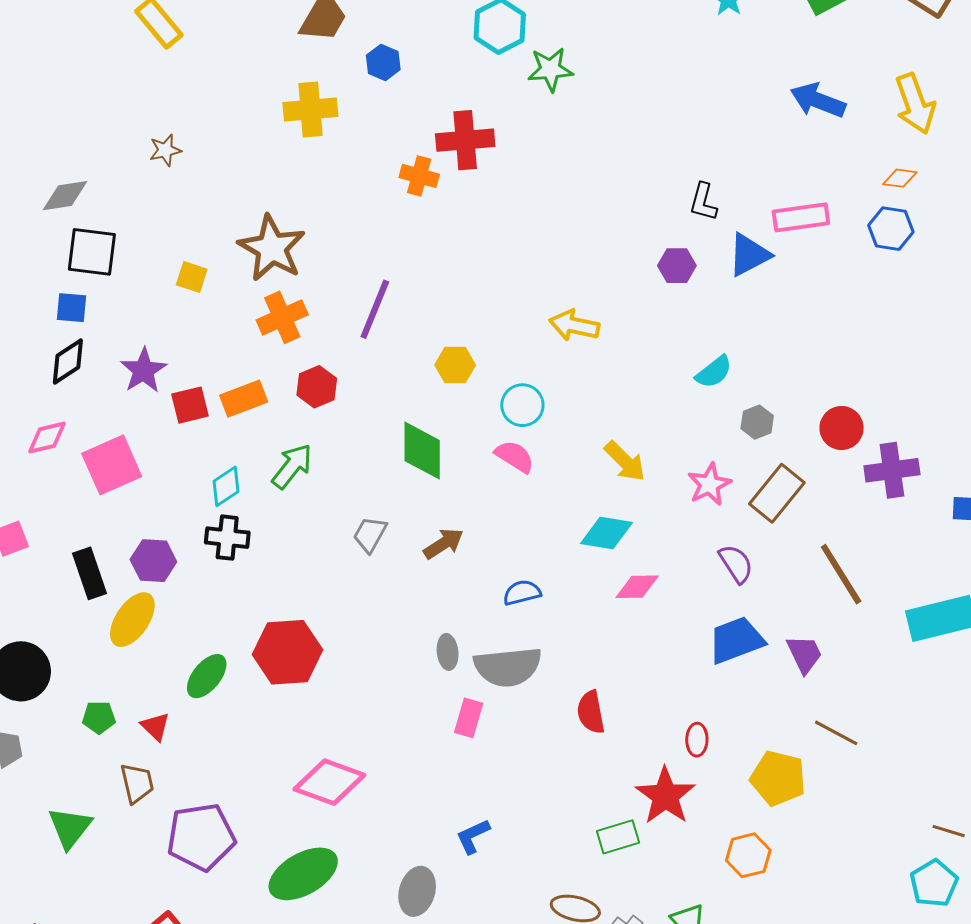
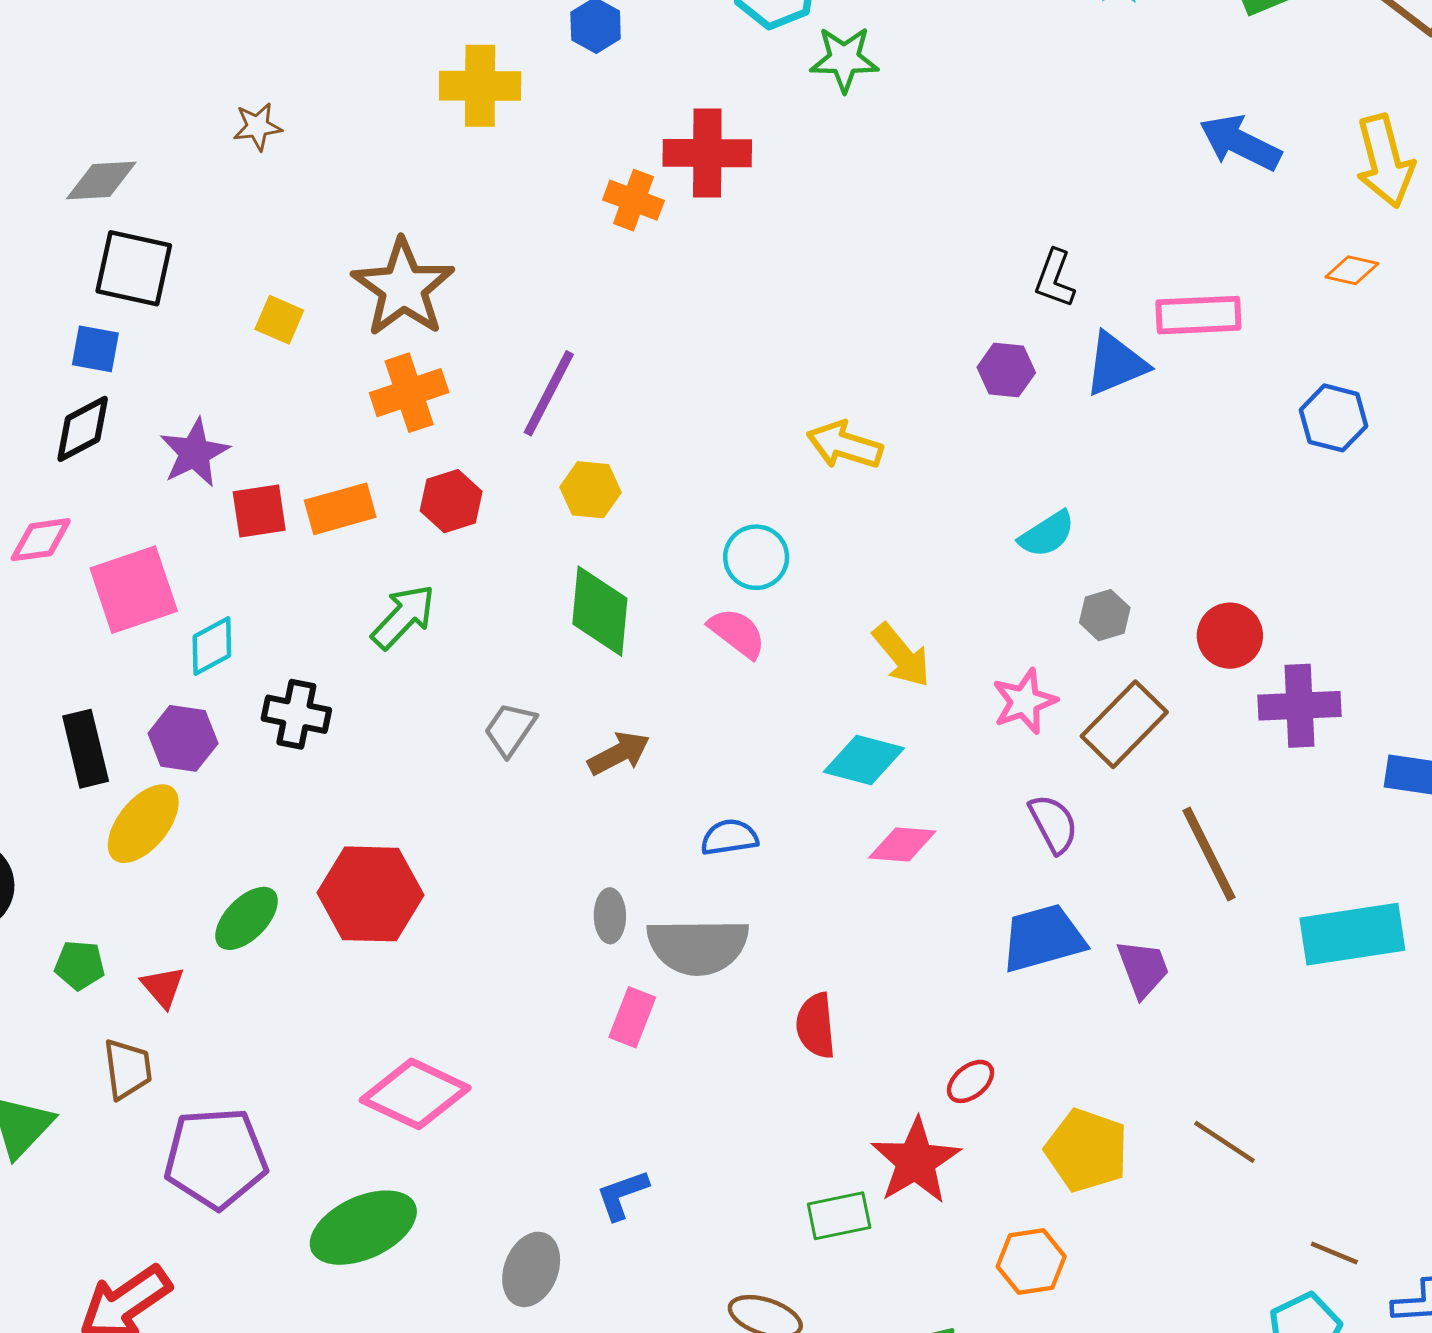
blue hexagon: (891, 229) -> (1333, 418), moved
yellow hexagon: (455, 365) -> (590, 490), moved
cyan diamond: (226, 486) -> (212, 646), moved
brown line: (836, 733) -> (1225, 1142), moved
red ellipse: (697, 740) -> (971, 1081), turned 44

